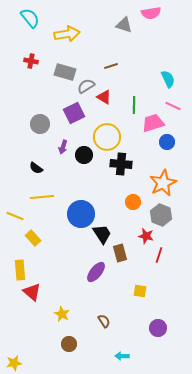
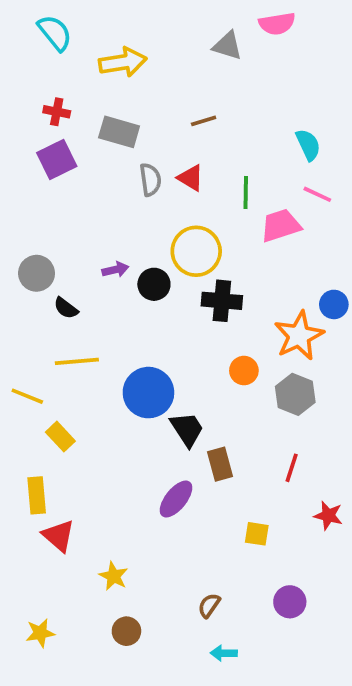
gray semicircle: (86, 86) -> (150, 180), moved, turned 114
purple square: (74, 113) -> (57, 159), moved
gray circle: (40, 124) -> (37, 273), moved
blue circle: (167, 142) -> (334, 304), moved
purple arrow: (63, 147) -> (115, 270), turned -120
red star: (146, 236) -> (328, 516), moved
brown semicircle: (104, 321) -> (209, 605), moved, turned -112
yellow star: (14, 363) -> (40, 633), moved

